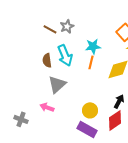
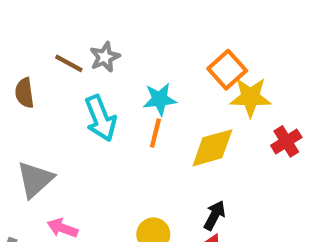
brown semicircle: (47, 60) -> (25, 93), moved
gray triangle: (57, 84) -> (35, 179), moved

